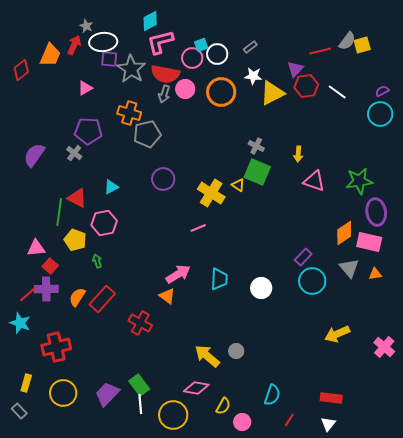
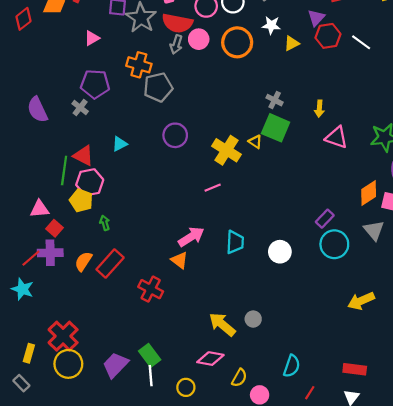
yellow triangle: (272, 93) -> (292, 43), size x0.6
purple semicircle: (34, 155) -> (37, 110), turned -60
pink hexagon: (104, 223) -> (90, 182), moved
red cross: (56, 347) -> (63, 336), moved, turned -32
yellow circle: (173, 415) -> (186, 387), size x0.6

